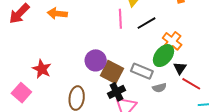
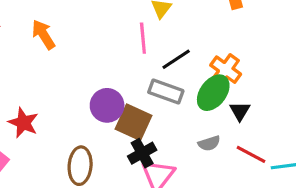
orange arrow: (57, 14) -> (43, 35), turned 54
black line: (147, 23) -> (176, 59), moved
gray rectangle: (142, 71) -> (166, 91), moved
red line: (191, 84) -> (251, 154), moved

